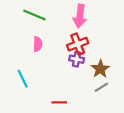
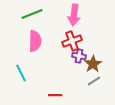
green line: (34, 15) -> (32, 14), turned -45
pink semicircle: (38, 44) -> (35, 41), size x1.5
purple cross: (77, 59) -> (79, 56), moved

